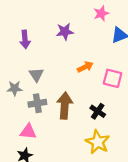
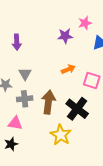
purple star: (65, 32) -> (65, 36), moved
black cross: (98, 111) -> (77, 109), size x1.6
yellow star: (98, 142) -> (61, 135), moved

